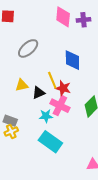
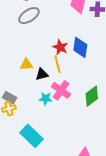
gray ellipse: (28, 48) -> (29, 16), moved
red star: (63, 88) -> (60, 47), moved
cyan rectangle: (50, 142) -> (31, 136), moved

